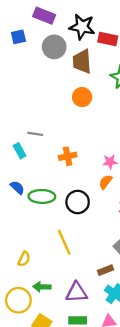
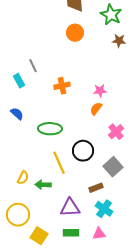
gray line: (35, 134) -> (33, 66), turned 56
green ellipse: (42, 196) -> (50, 129), moved
black circle: (78, 202) -> (83, 151), moved
green arrow: (42, 287) -> (43, 185), moved

